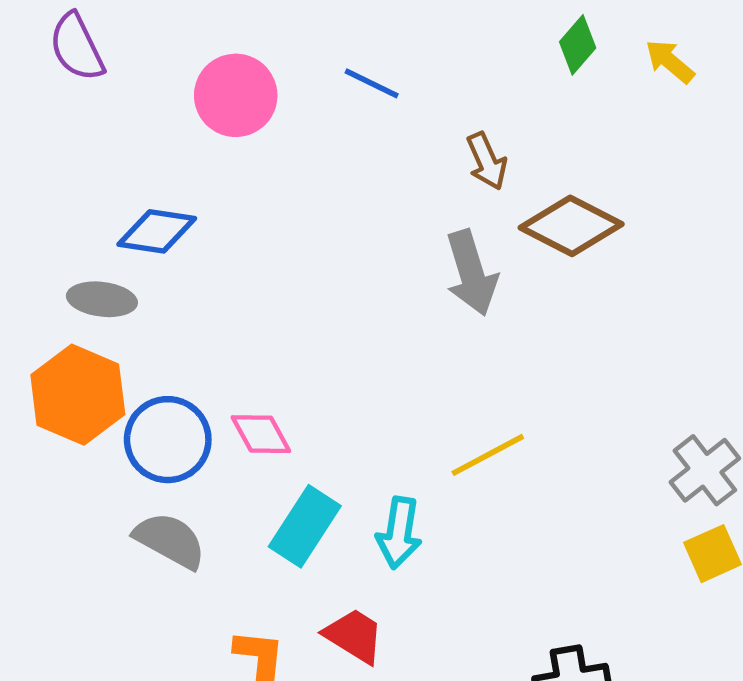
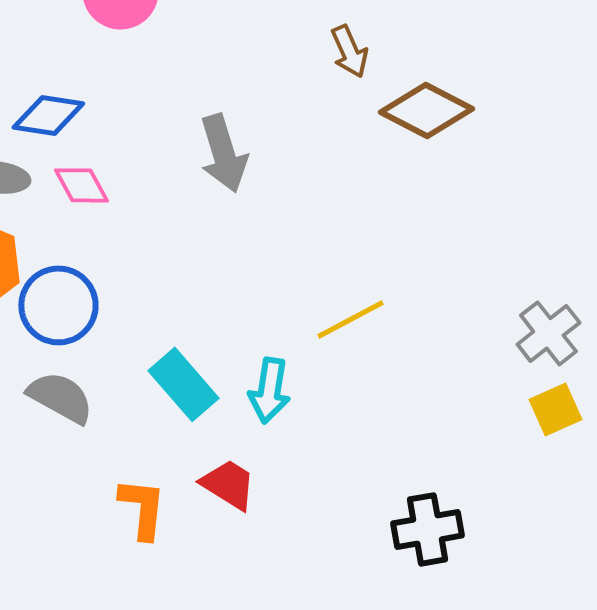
gray arrow: (471, 273) -> (223, 153), moved
pink diamond: (261, 434) -> (81, 185), moved
cyan rectangle: (305, 526) -> (183, 384), turned -74

